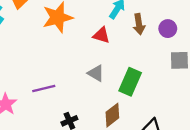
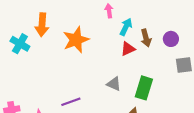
red triangle: (101, 35) -> (128, 49), moved, turned -35

